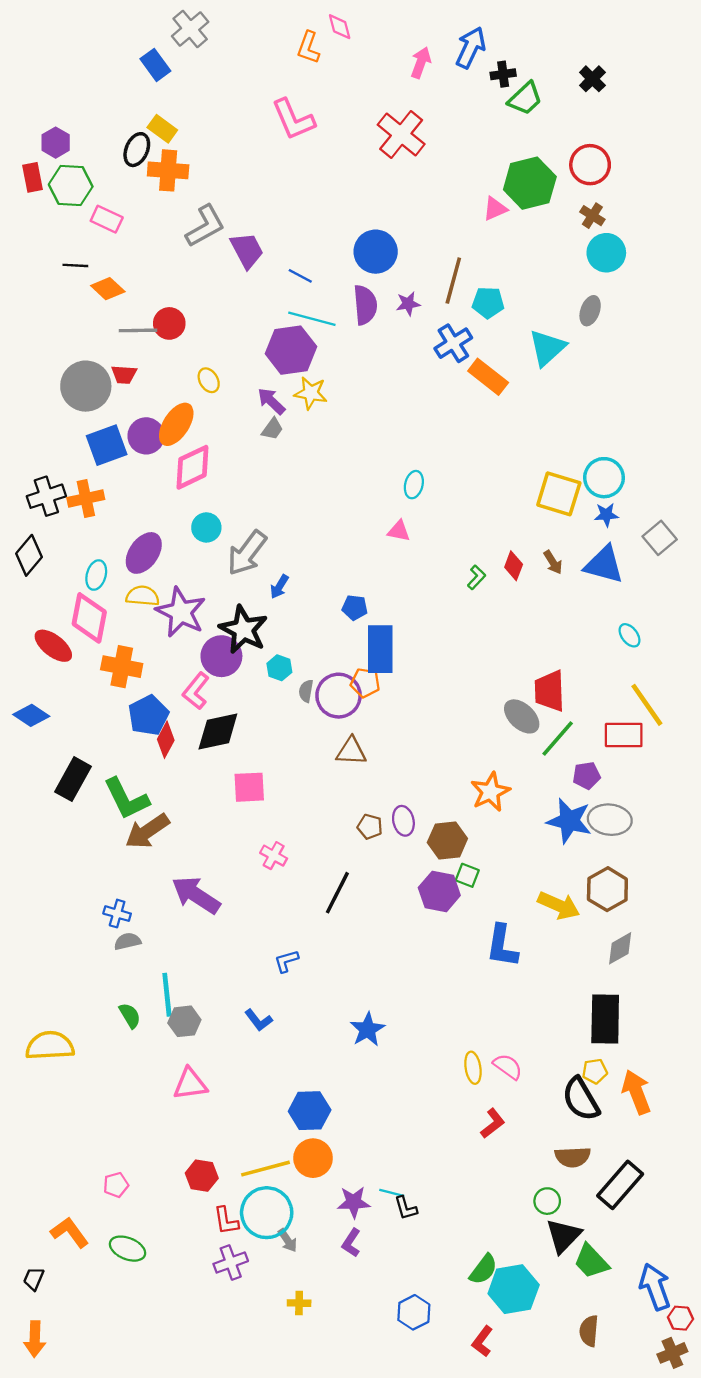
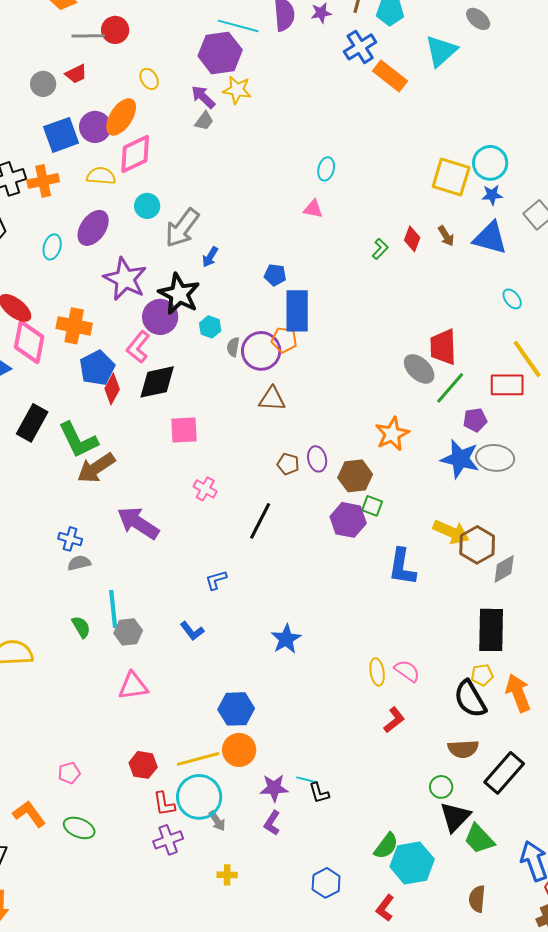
gray ellipse: (590, 311) -> (478, 19), turned -70
red trapezoid: (124, 374) -> (76, 74), turned -30
gray circle: (86, 386) -> (43, 84), size x0.6
yellow semicircle: (143, 596) -> (101, 176), moved
pink diamond: (89, 618) -> (29, 342), moved
brown hexagon: (607, 889) -> (477, 545), moved

